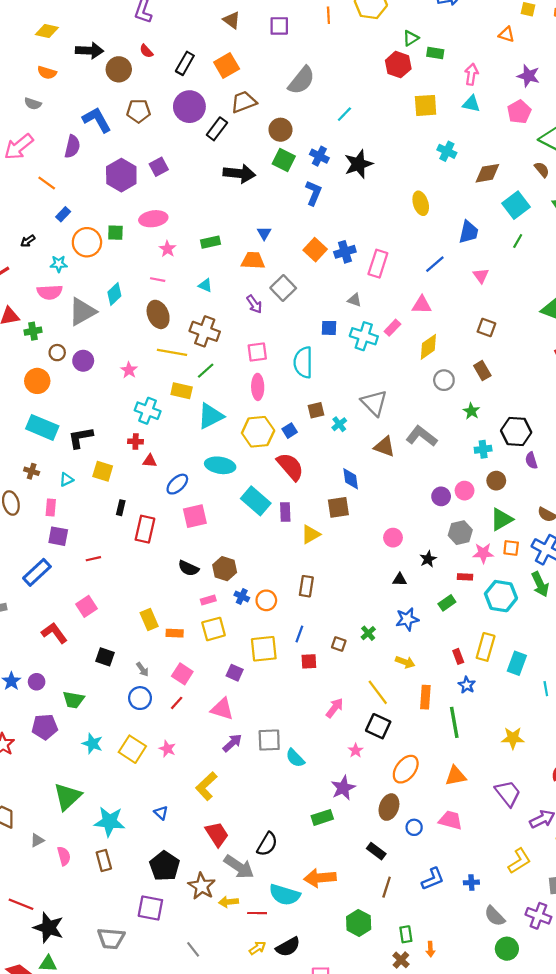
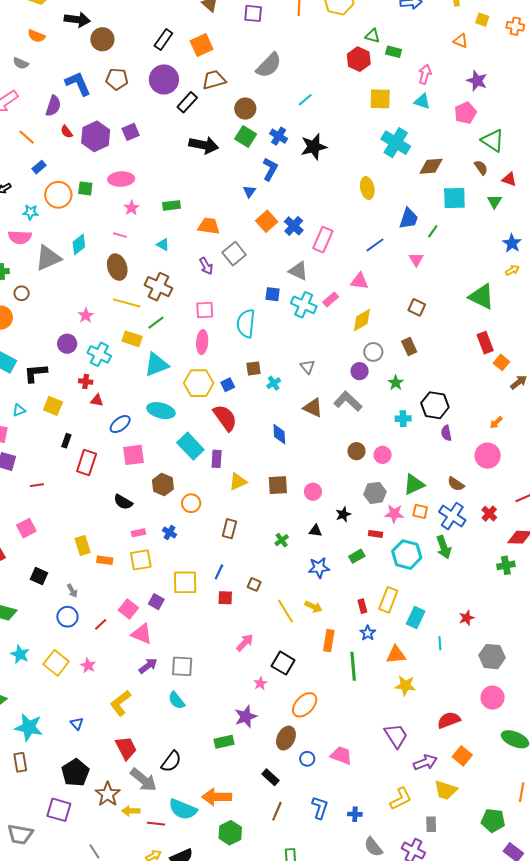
green triangle: (411, 38) -> (372, 36), turned 42
red semicircle: (146, 51) -> (67, 132), moved
cyan cross: (447, 151) -> (396, 143), size x1.6
cyan square: (516, 205) -> (454, 198), turned 30
blue triangle: (264, 233) -> (249, 191), moved
green line: (518, 241) -> (433, 231), moved
blue cross: (345, 252) -> (294, 226), turned -36
gray triangle: (354, 300) -> (298, 271), size x1.5
purple circle: (83, 361) -> (67, 344), moved
gray triangle: (374, 403) -> (307, 367), size x0.6
brown circle: (496, 481) -> (356, 451), moved
purple circle: (441, 496) -> (360, 371), moved
brown square: (338, 507) -> (278, 485), moved
brown hexagon: (225, 569) -> (163, 485), moved
orange circle: (266, 600) -> (191, 503), moved
green cross: (368, 633) -> (282, 540), moved
pink square: (182, 674) -> (128, 609), moved
yellow line: (378, 692) -> (285, 611), moved
cyan semicircle: (295, 758) -> (177, 700), moved
orange triangle: (456, 776) -> (396, 655), moved
blue L-shape: (433, 879) -> (320, 808), turned -55
green hexagon: (359, 923) -> (230, 833), moved

